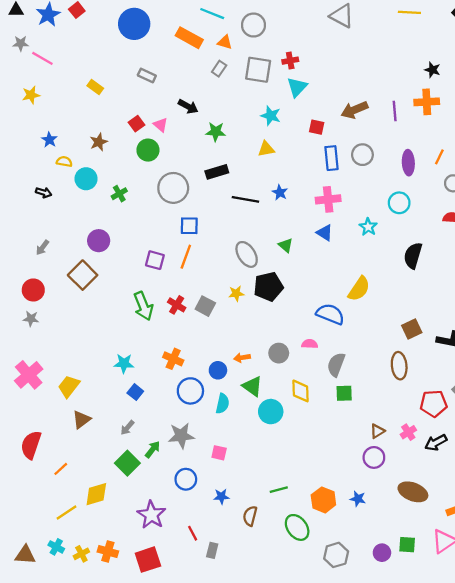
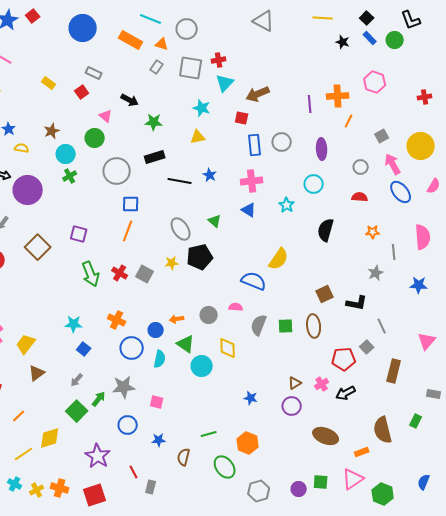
black star: (432, 70) -> (343, 42), moved
brown arrow: (354, 110) -> (258, 94), moved
red square: (136, 124) -> (82, 92), moved
orange line: (439, 157) -> (349, 121), moved
cyan circle: (86, 179) -> (66, 154), moved
purple circle: (99, 241) -> (28, 190), moved, size x1.5
purple square: (155, 260) -> (79, 234), moved
green square: (344, 393) -> (286, 326), moved
blue star: (358, 499) -> (251, 398), moved

